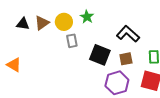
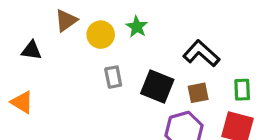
brown triangle: (42, 23) -> (66, 20), moved
black triangle: (23, 24) -> (31, 50), moved
gray rectangle: (72, 41) -> (113, 77), moved

